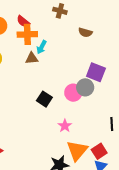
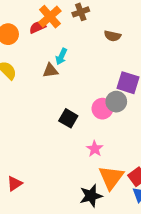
brown cross: (60, 11) -> (81, 12), turned -32
red semicircle: (23, 21) -> (38, 27), turned 120
orange cross: (27, 34) -> (50, 17), moved, turned -36

